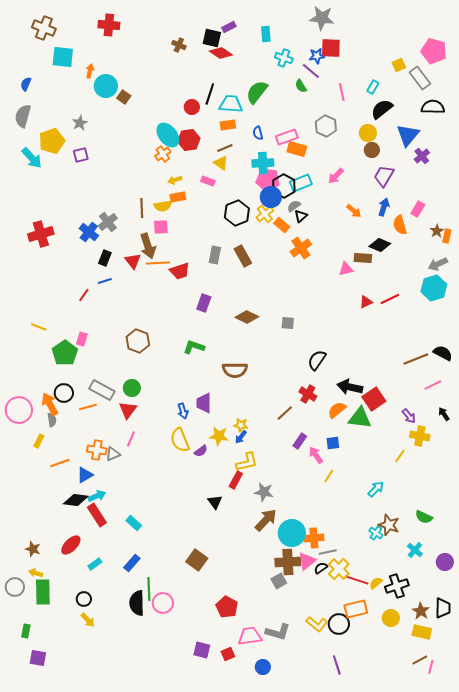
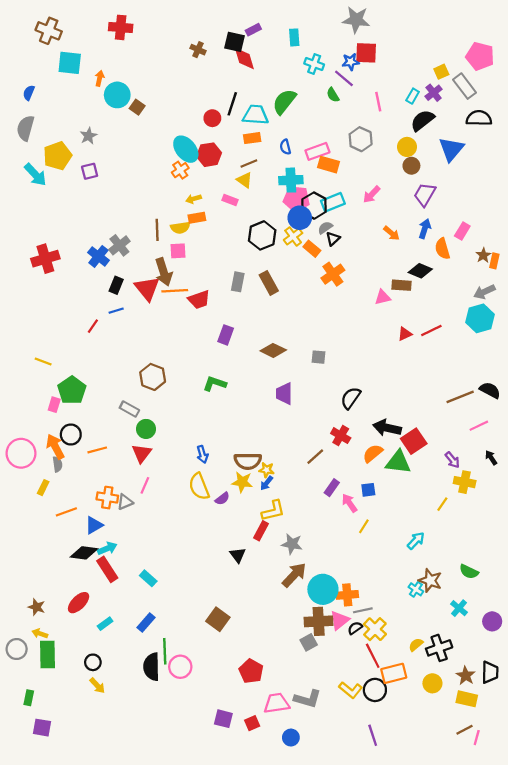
red diamond: (221, 53) -> (244, 58), turned 40
purple cross: (422, 156) -> (434, 93), moved
red triangle: (133, 261) -> (147, 288), size x1.4
pink rectangle: (82, 339) -> (54, 405), moved
brown semicircle: (235, 370) -> (248, 461), moved
gray rectangle: (102, 390) -> (129, 409), moved, size x0.7
purple trapezoid: (204, 403) -> (284, 394), moved
red line: (357, 580) -> (373, 656), moved, turned 45

